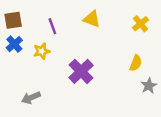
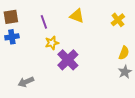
blue cross: (14, 44) -> (12, 37), turned 32
yellow star: (42, 51) -> (52, 43), moved
yellow semicircle: (136, 63) -> (124, 53), moved

